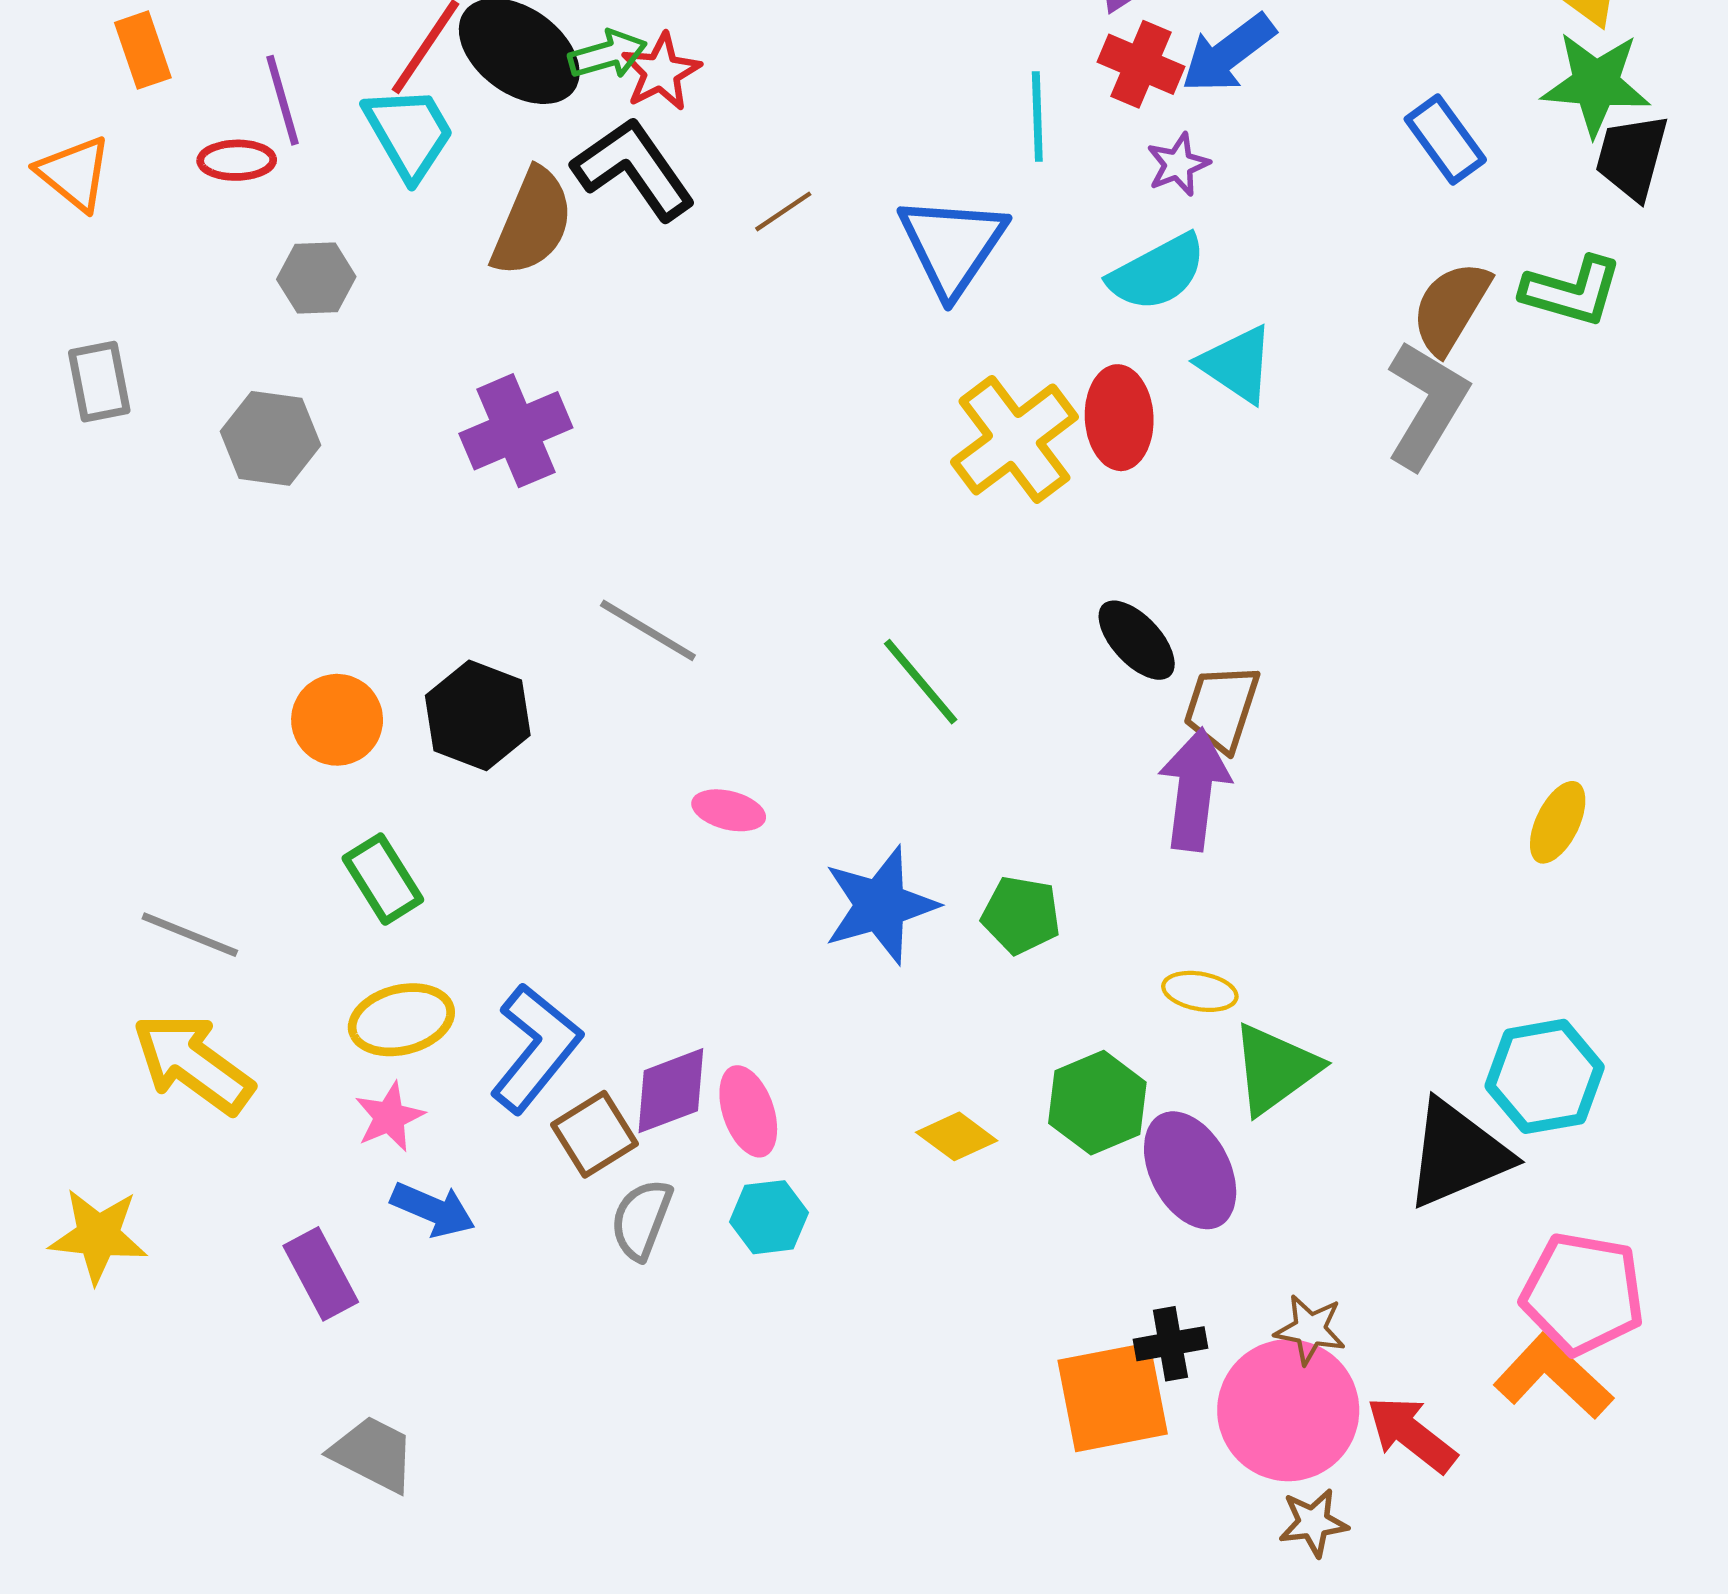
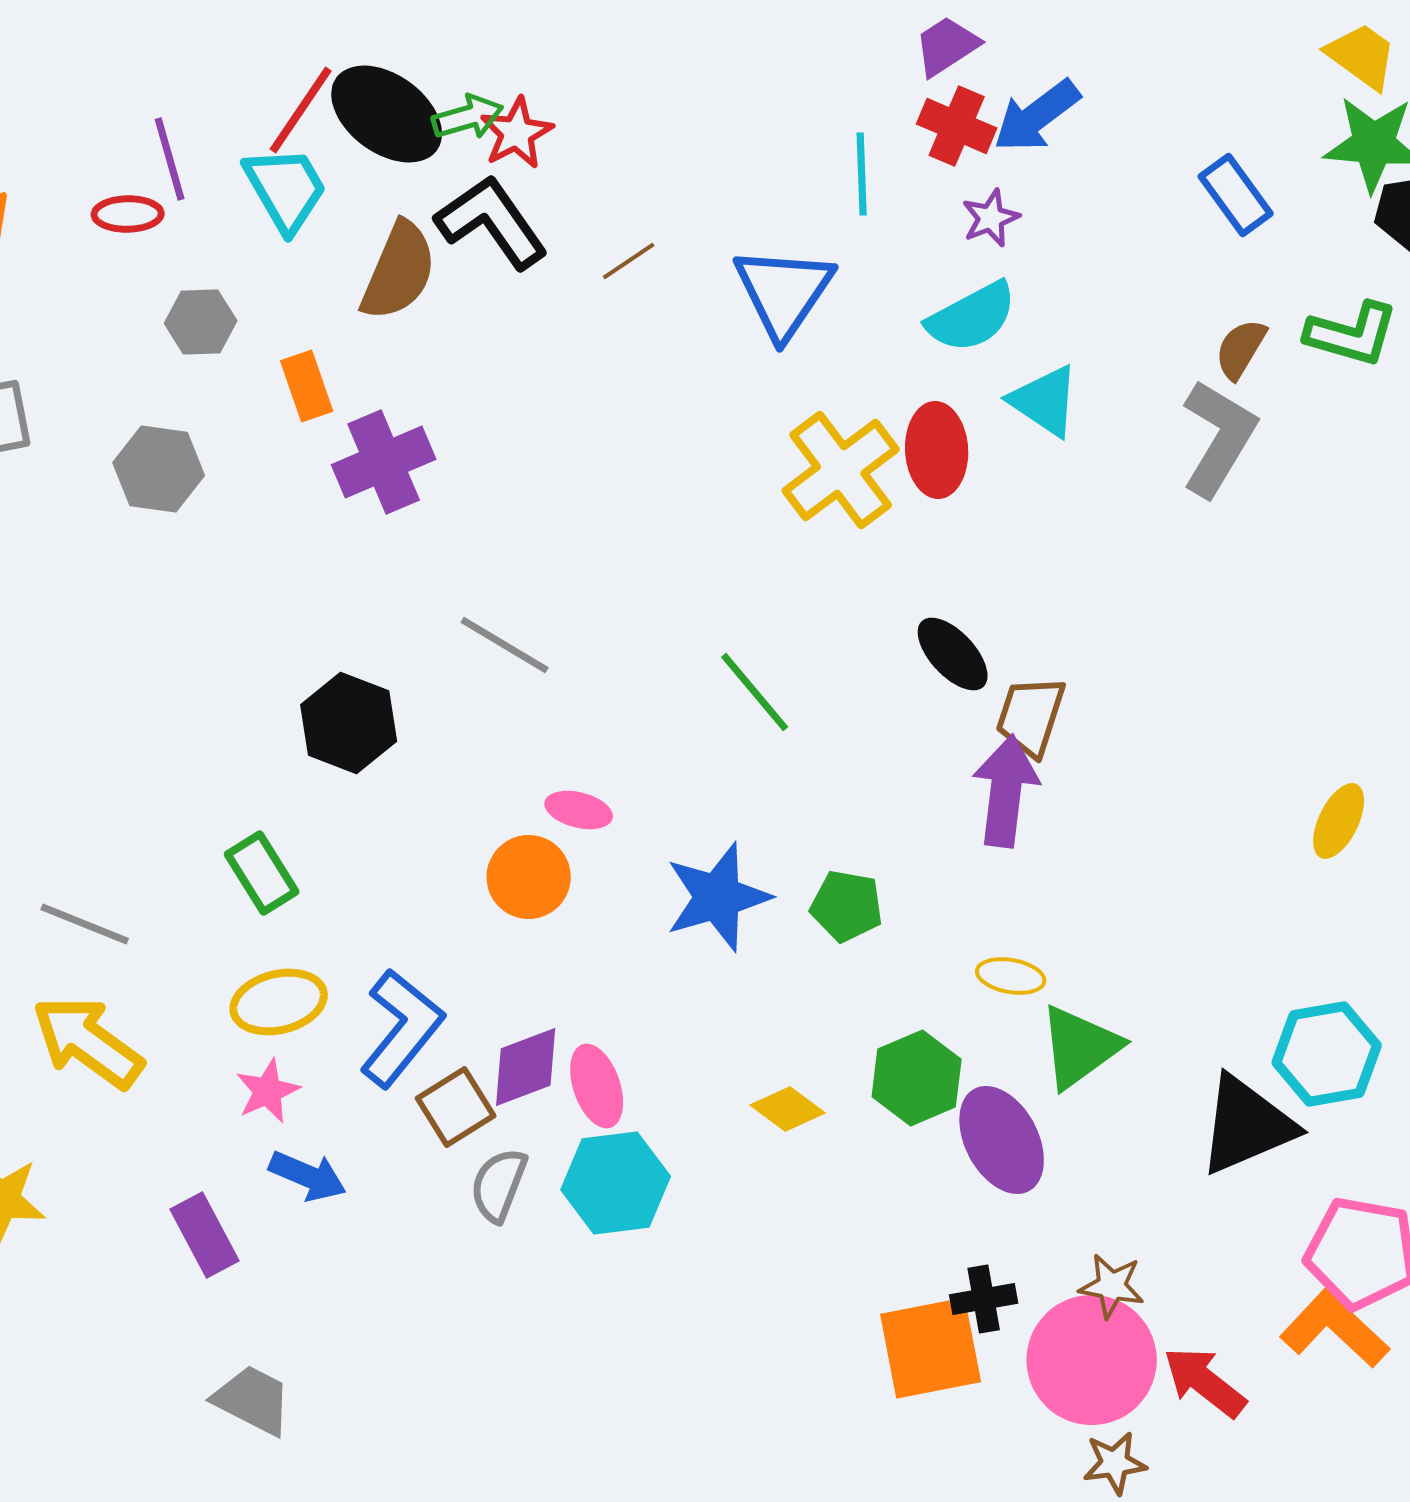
orange rectangle: (143, 50) -> (307, 386), moved
brown semicircle: (1451, 307) -> (1241, 349), size x0.7
orange circle: (337, 720) -> (529, 877), moved
cyan hexagon: (769, 1217) -> (616, 1183), size x1.5

